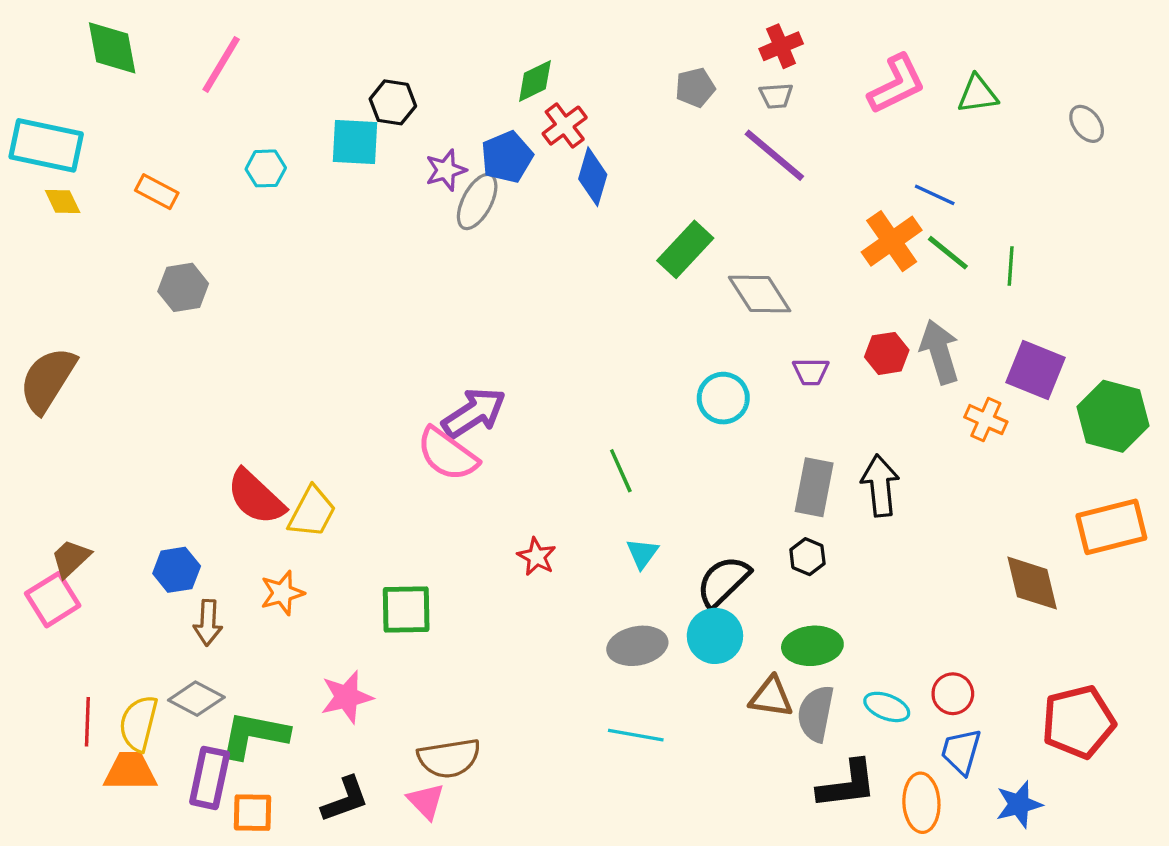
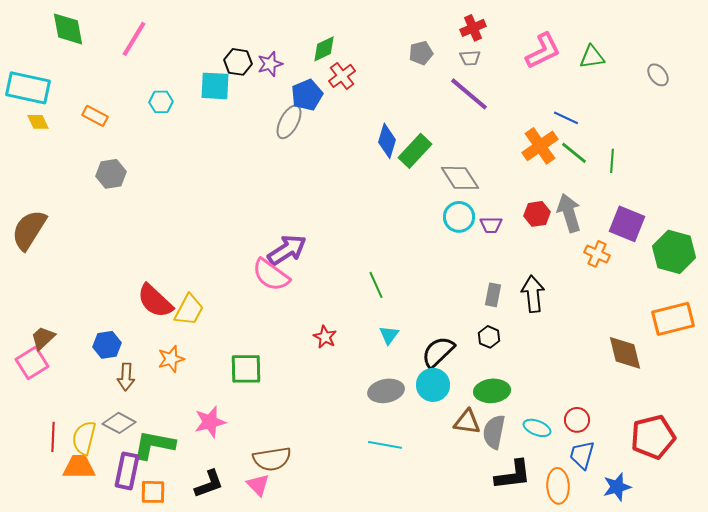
purple star: (446, 170) -> (270, 64), moved
blue diamond: (593, 177) -> (387, 141), moved
cyan circle: (723, 398) -> (459, 217), moved
gray rectangle: (814, 487) -> (493, 295), size x0.7

